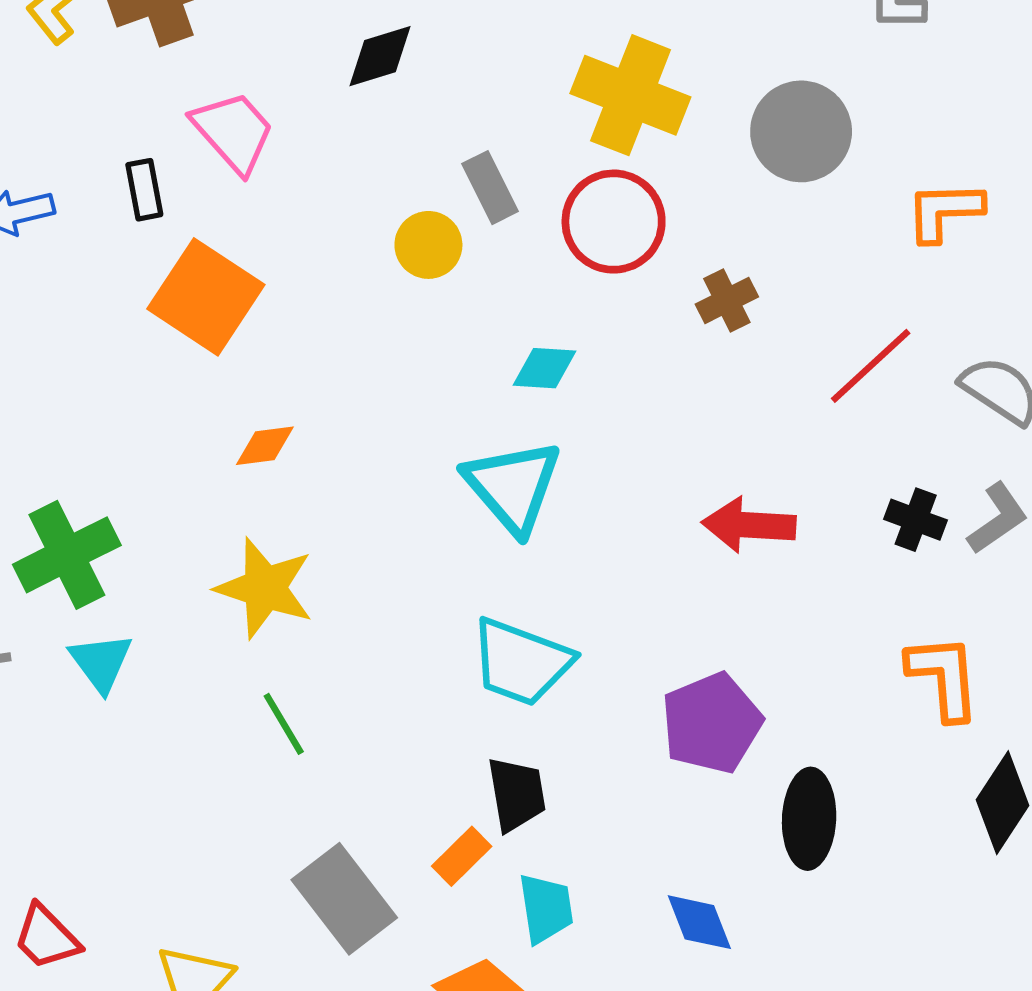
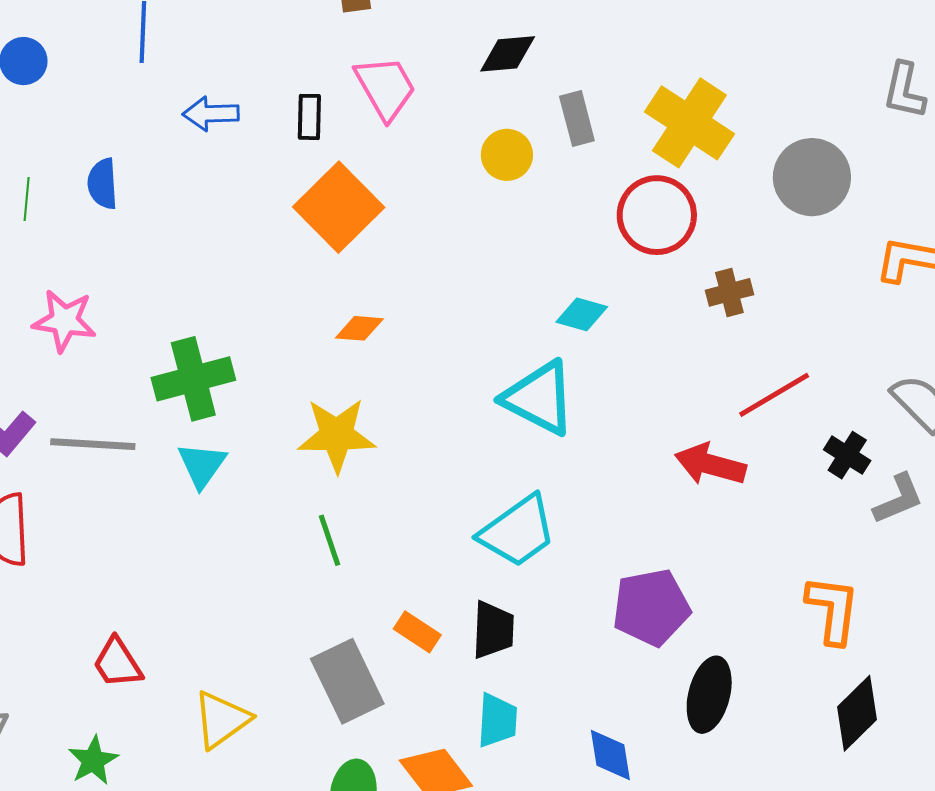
gray rectangle: (490, 188) -> (577, 119), moved
yellow circle: (428, 245) -> (507, 155), moved
red line: (871, 366) -> (774, 395), moved
cyan triangle: (513, 486) -> (539, 398), turned -34
black cross: (916, 520) -> (847, 455), moved
yellow star: (265, 588) -> (337, 435), turned -30
cyan trapezoid: (521, 662) -> (518, 531), turned -68
orange rectangle: (462, 856) -> (417, 632), moved, turned 66

